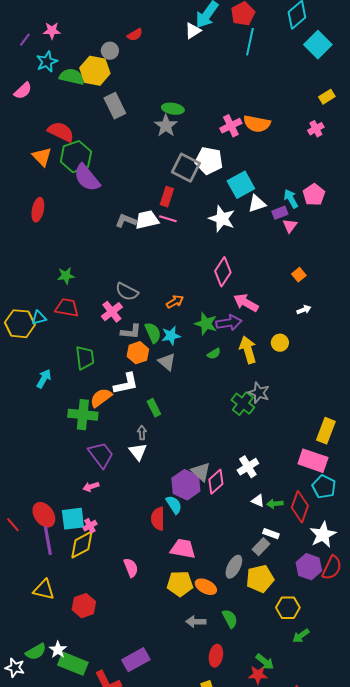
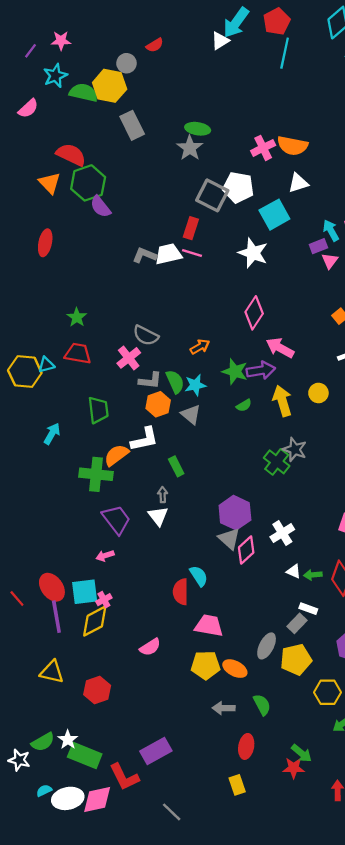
purple semicircle: (87, 178) -> (101, 207), size x0.7
white triangle: (257, 204) -> (298, 183), moved
green star: (66, 276) -> (77, 317), turned -30
purple hexagon: (186, 485) -> (235, 513), moved
pink semicircle: (131, 568) -> (150, 647), turned 78

